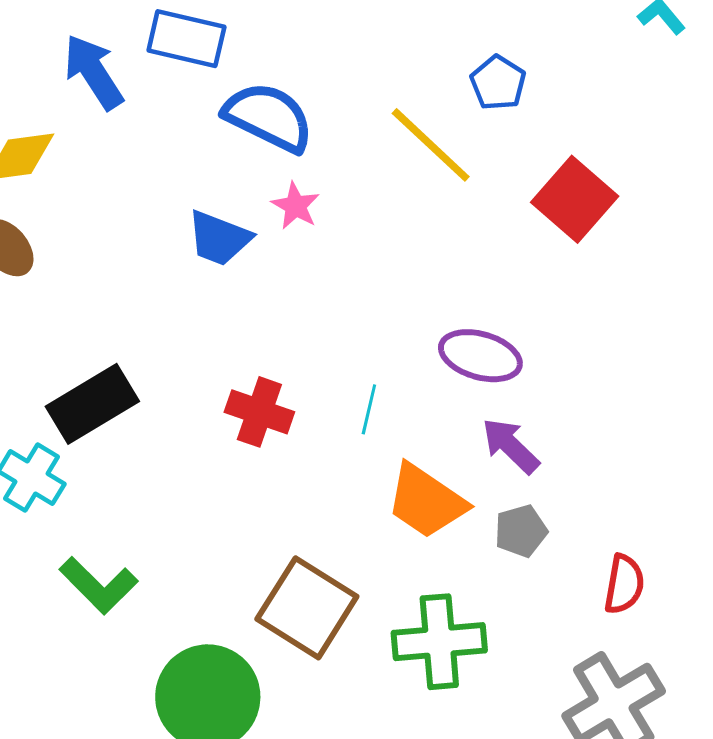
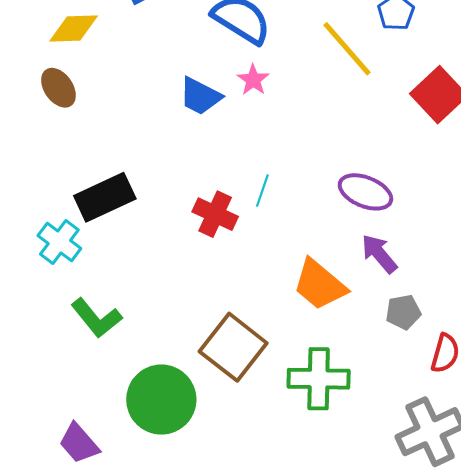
cyan line: (369, 409) -> (262, 191), moved
gray pentagon: (521, 531) -> (403, 312), moved

